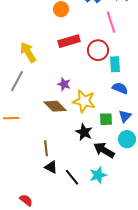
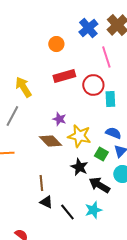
blue semicircle: (120, 88) -> (113, 133), moved
green square: (106, 119) -> (101, 154), turned 32

